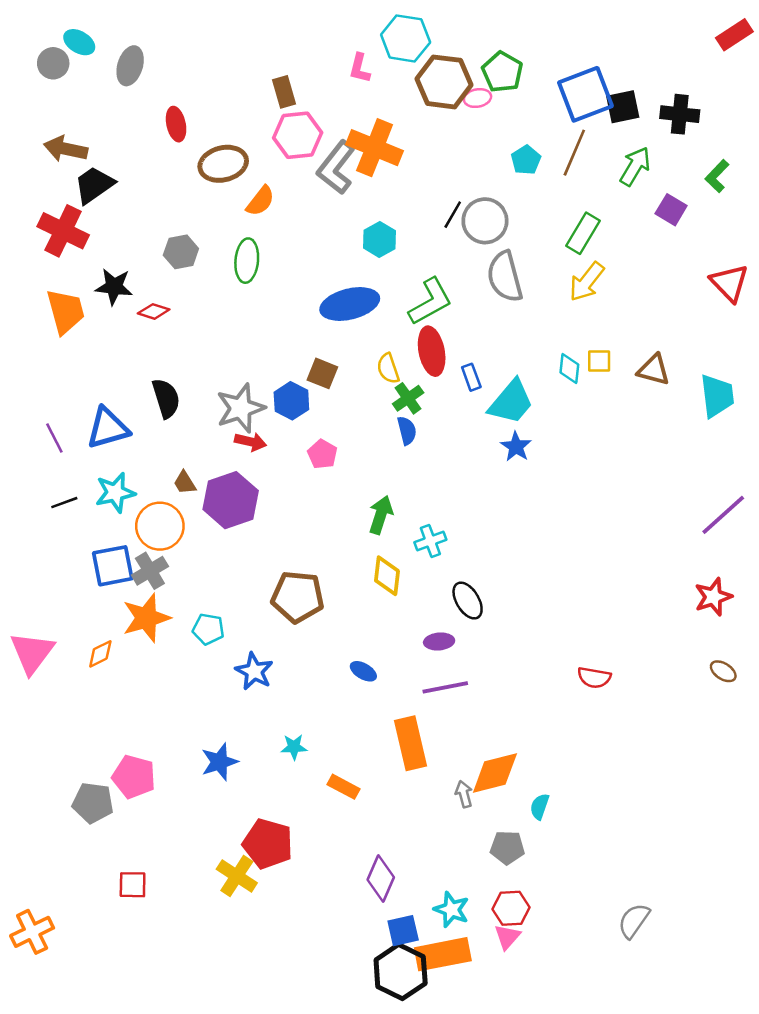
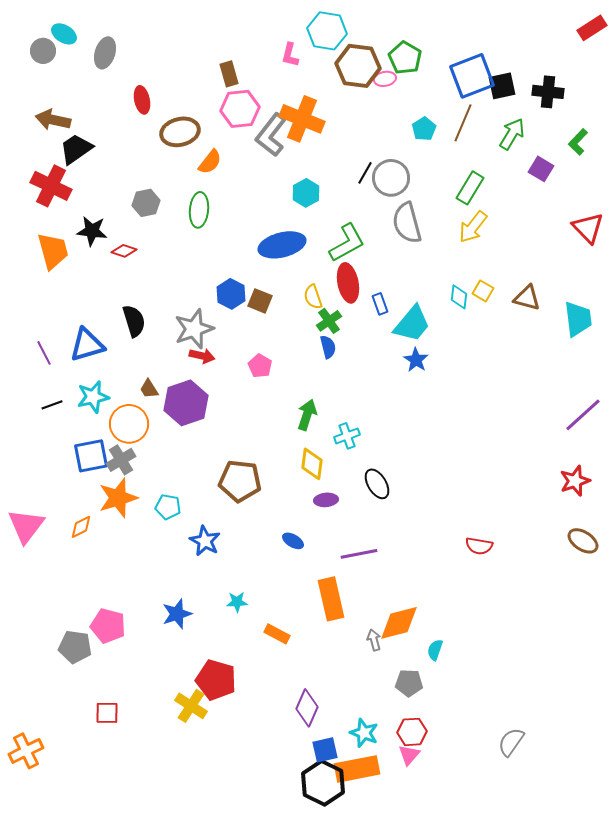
yellow square: (599, 361) -> (483, 291), turned 30
blue hexagon: (291, 401) -> (231, 294), moved
purple ellipse: (439, 641) -> (326, 500), moved
brown ellipse: (723, 671) -> (583, 541), size x1.4

